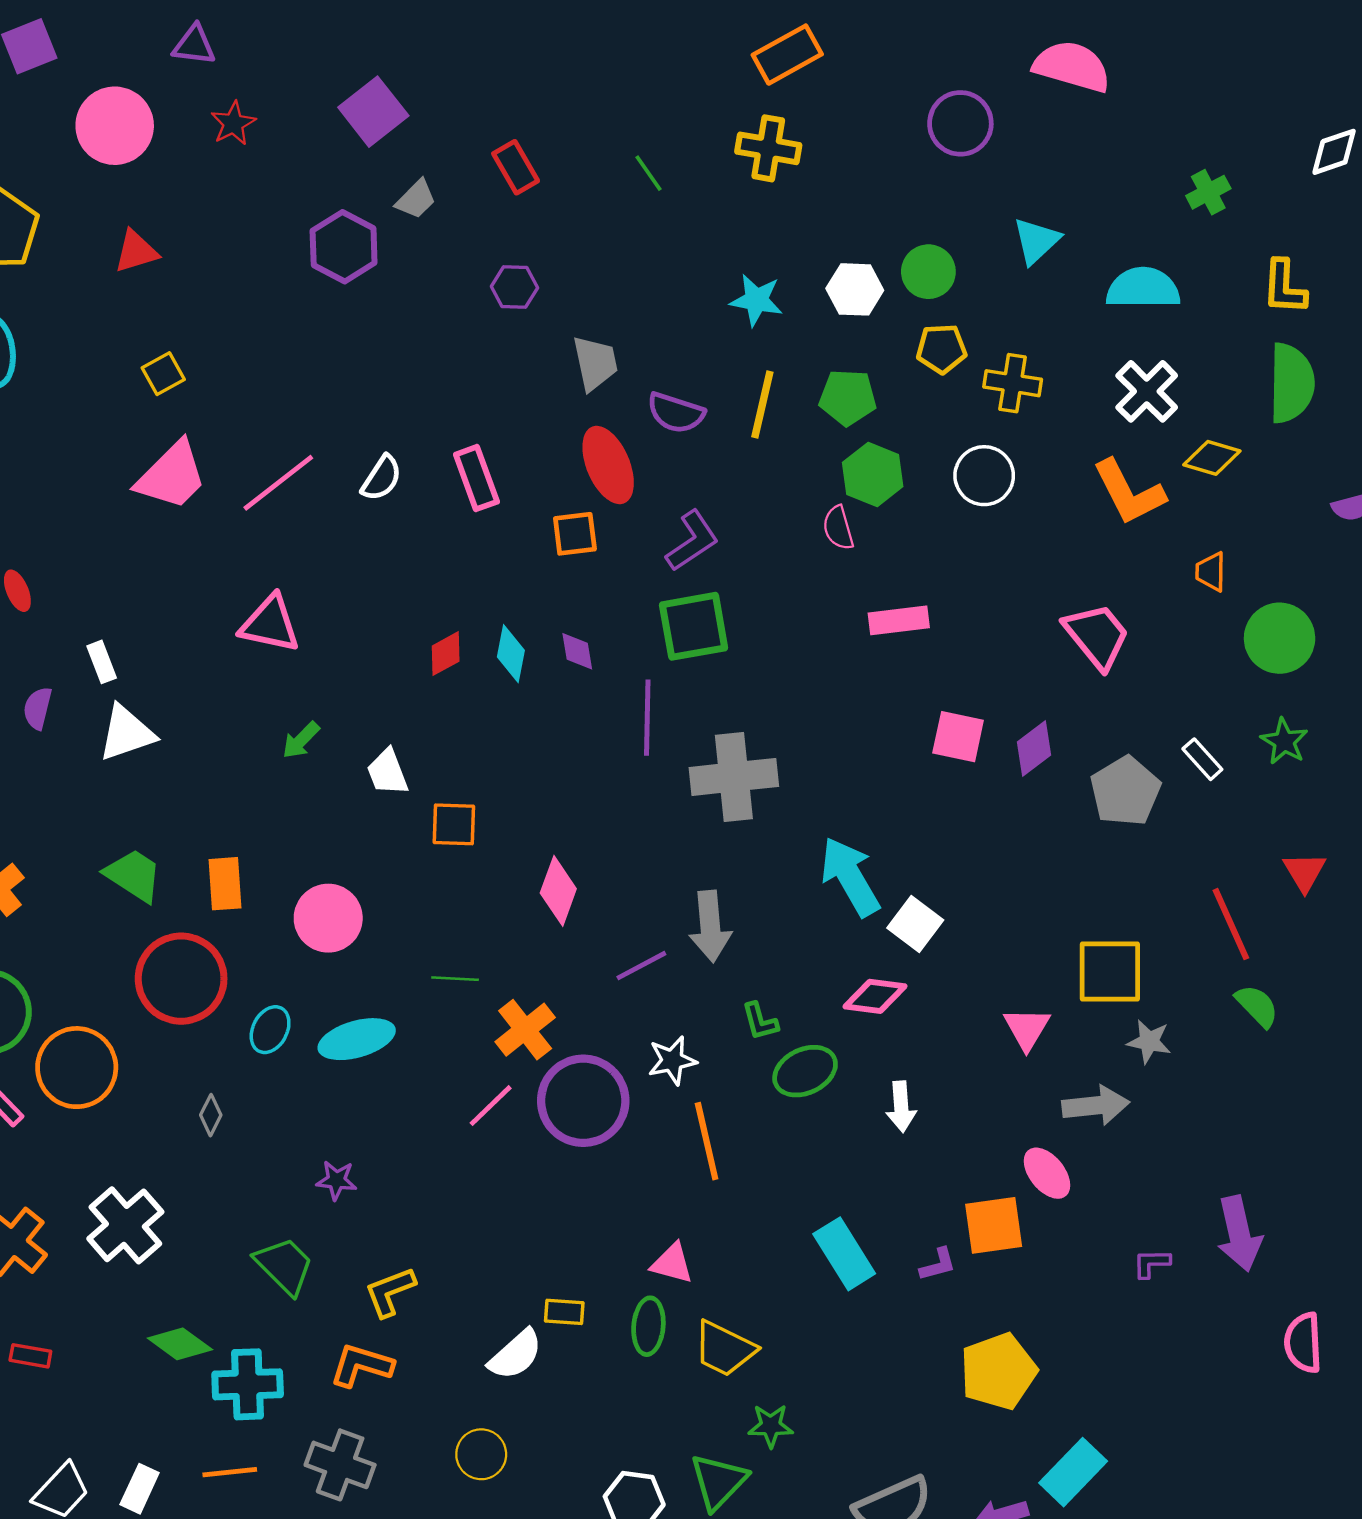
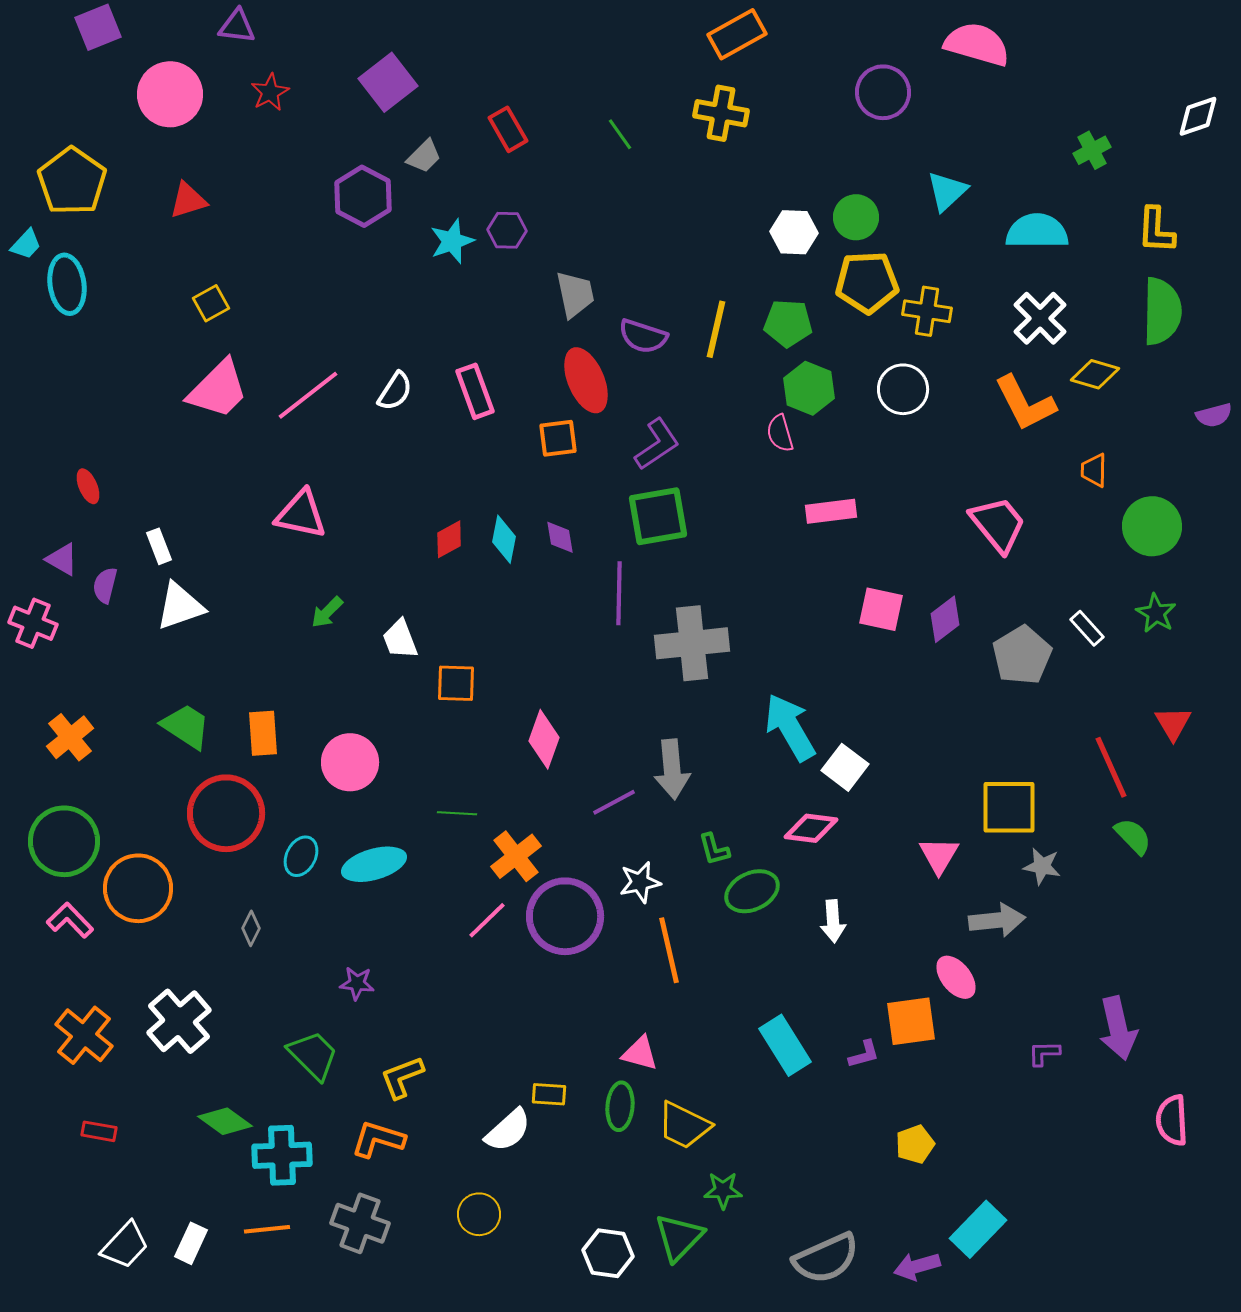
cyan star: (756, 300) -> (452, 241), moved, turned -30
yellow pentagon: (941, 349) -> (867, 282), size x1.5
yellow pentagon: (998, 1371) -> (915, 1144), size x0.6

